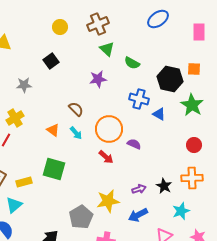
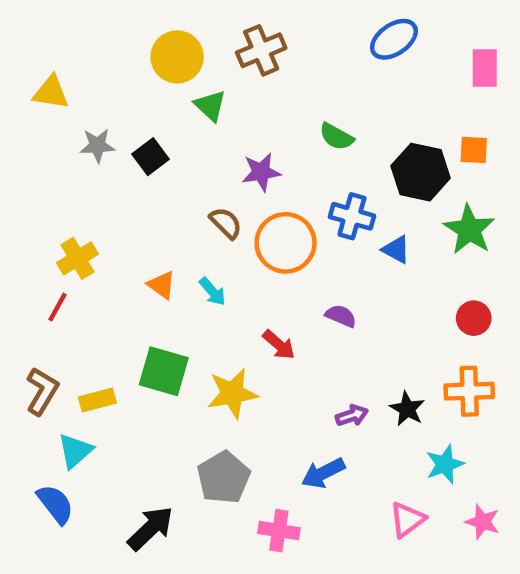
yellow circle: (60, 27) -> (177, 57), size x1.5
green triangle: (107, 49) -> (210, 106), moved
black square: (51, 61) -> (151, 157), moved
gray star: (24, 85) -> (97, 145), moved
brown semicircle: (76, 109) -> (226, 223), moved
orange circle: (109, 129) -> (286, 243), moved
yellow star: (108, 201) -> (232, 393), moved
blue arrow: (138, 215) -> (323, 473), moved

